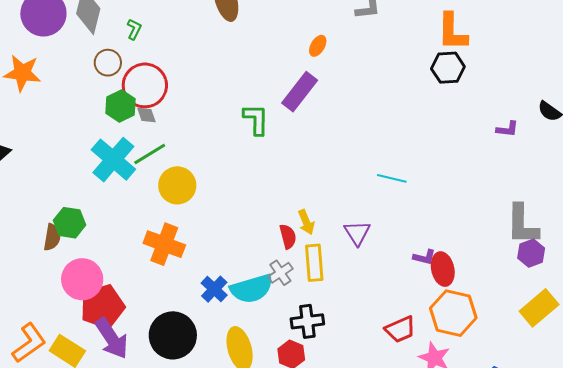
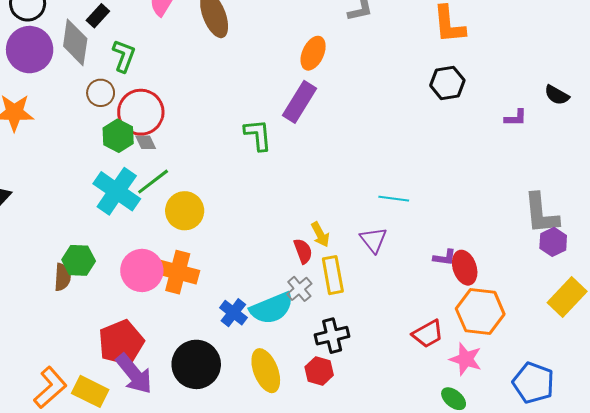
green L-shape: (134, 29) -> (124, 56), size x1.5
orange ellipse: (318, 46) -> (313, 53), size x1.5
black hexagon: (448, 68) -> (447, 83), moved
cyan line: (392, 178) -> (394, 199), moved
pink circle: (82, 279) -> (142, 270), moved

